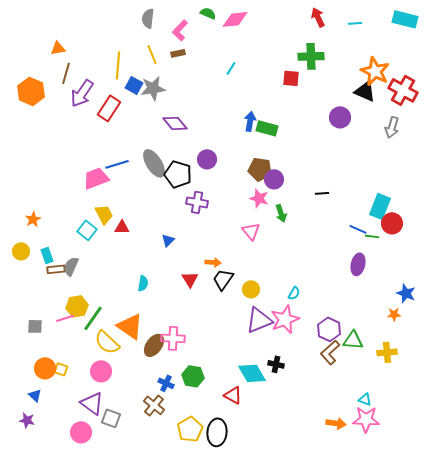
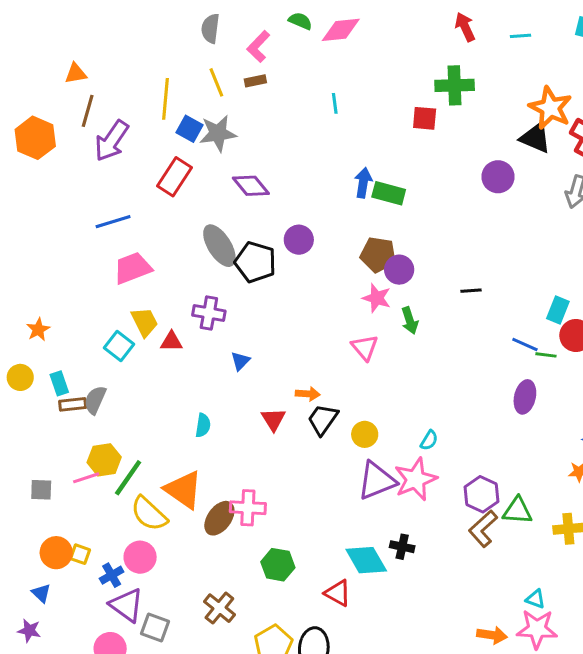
cyan line: (231, 68) -> (335, 103), turned -40
red rectangle: (109, 108) -> (174, 177), moved
blue line: (117, 164) -> (113, 222), moved
purple cross: (197, 202) -> (209, 313), moved
cyan rectangle: (380, 206) -> (558, 310), size x0.7
blue cross: (166, 383) -> (112, 575), moved, turned 35

